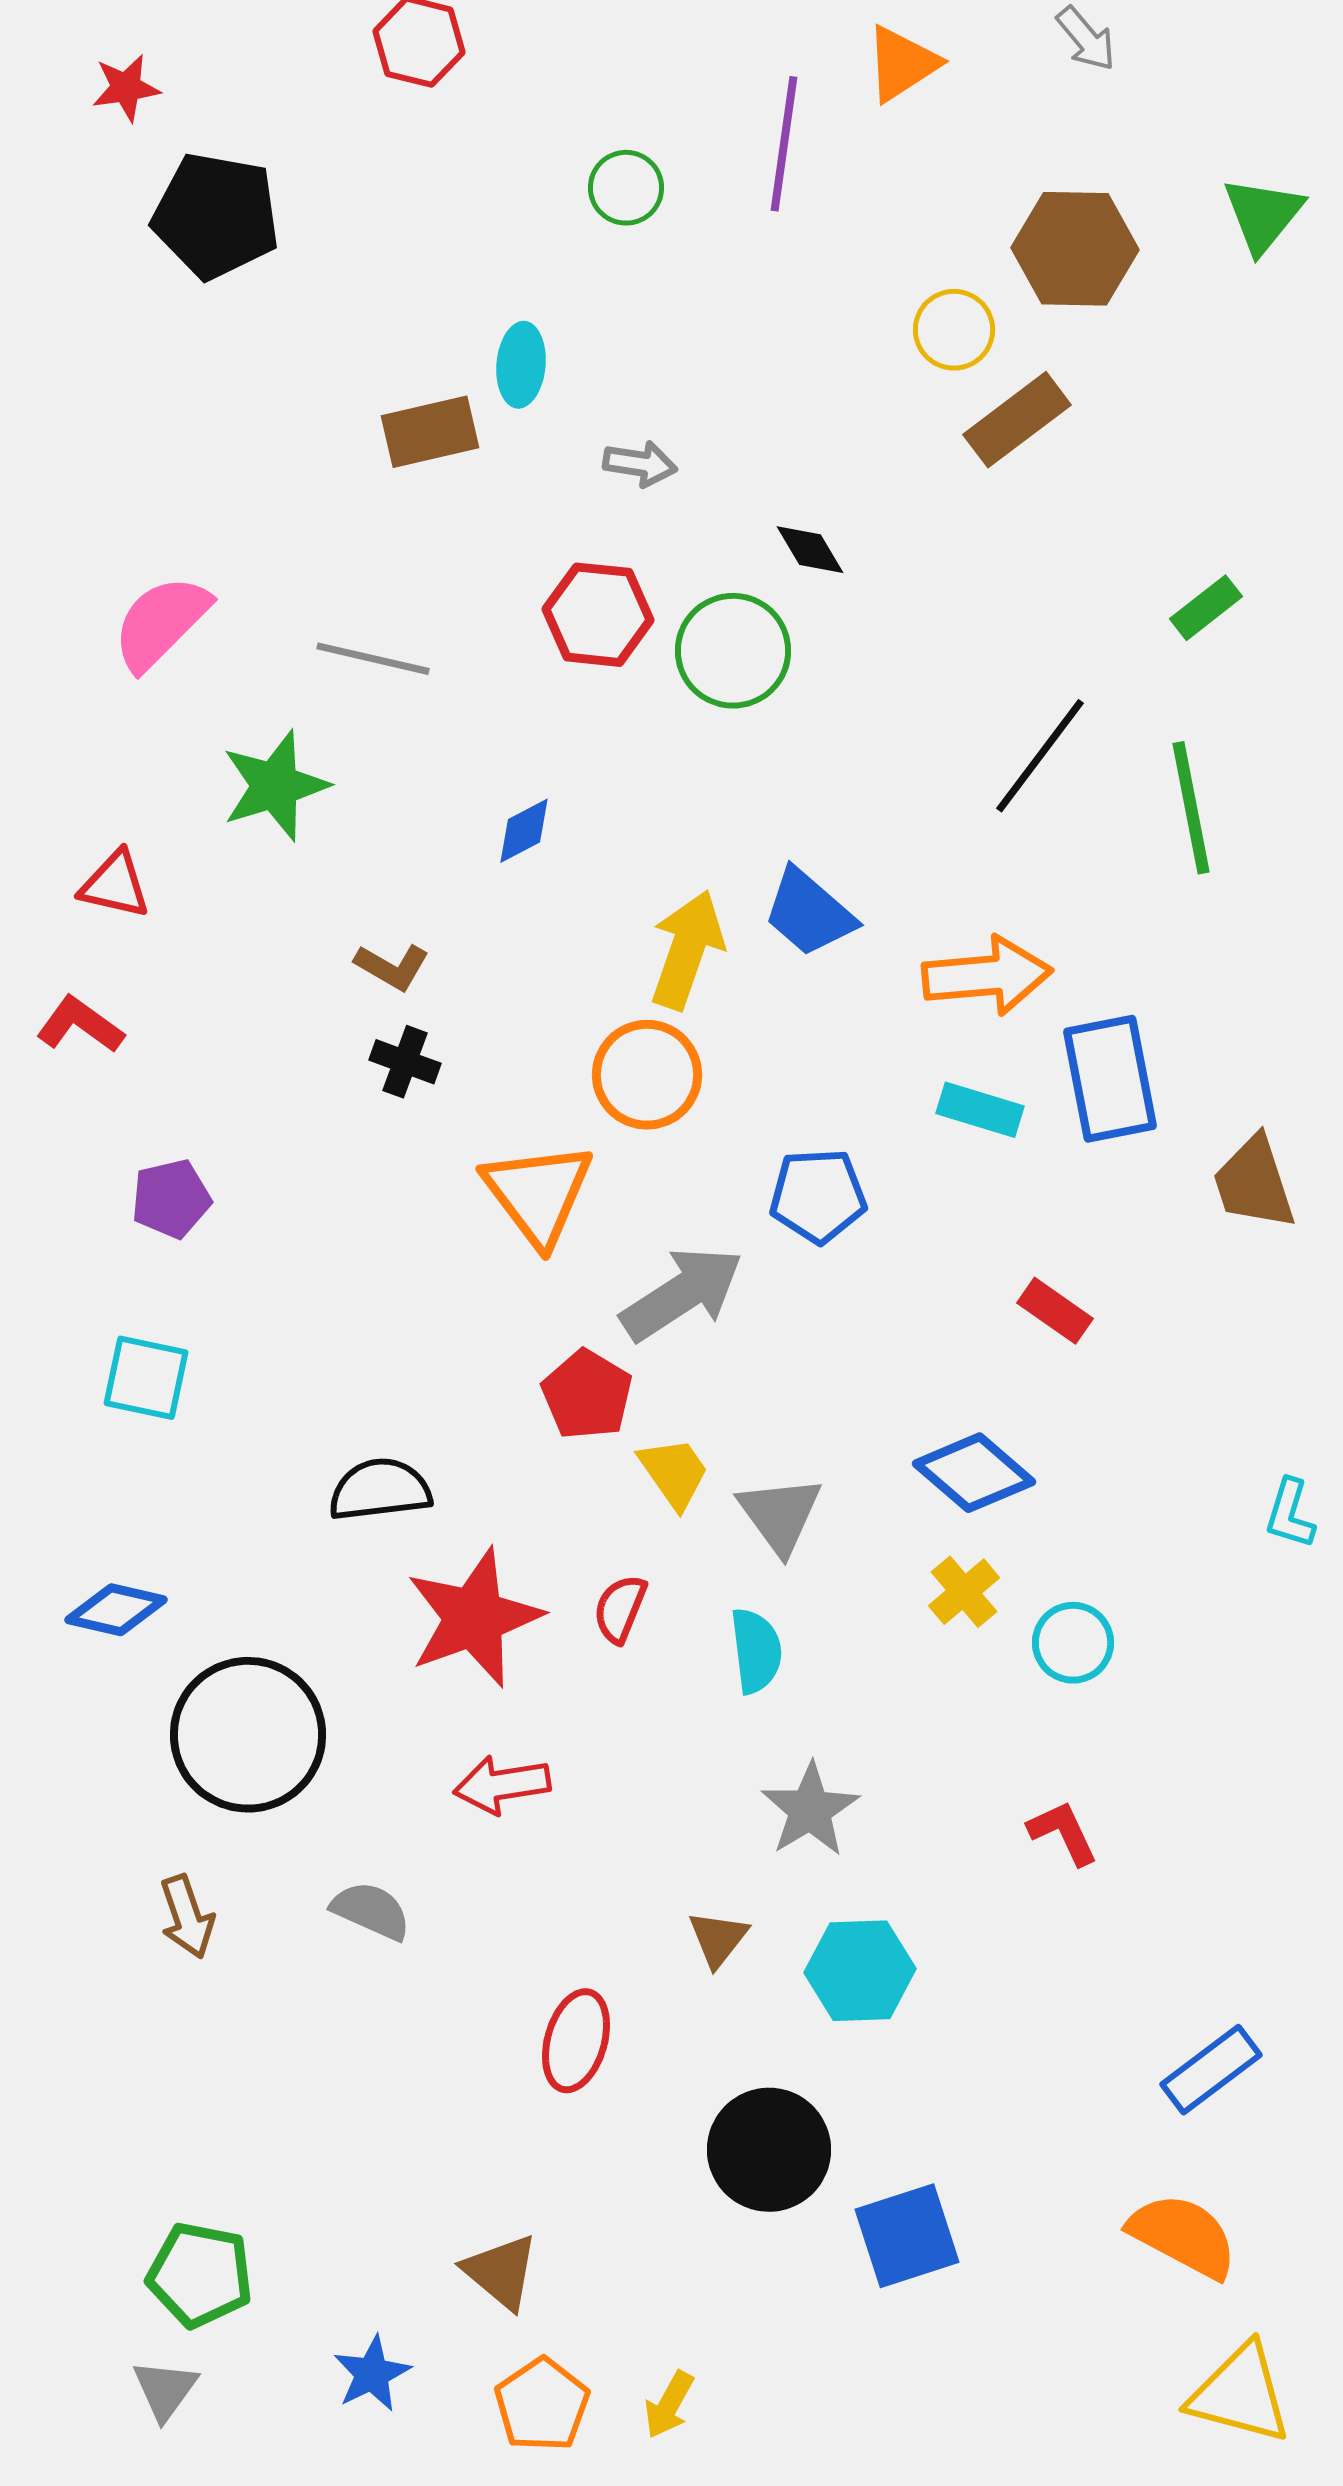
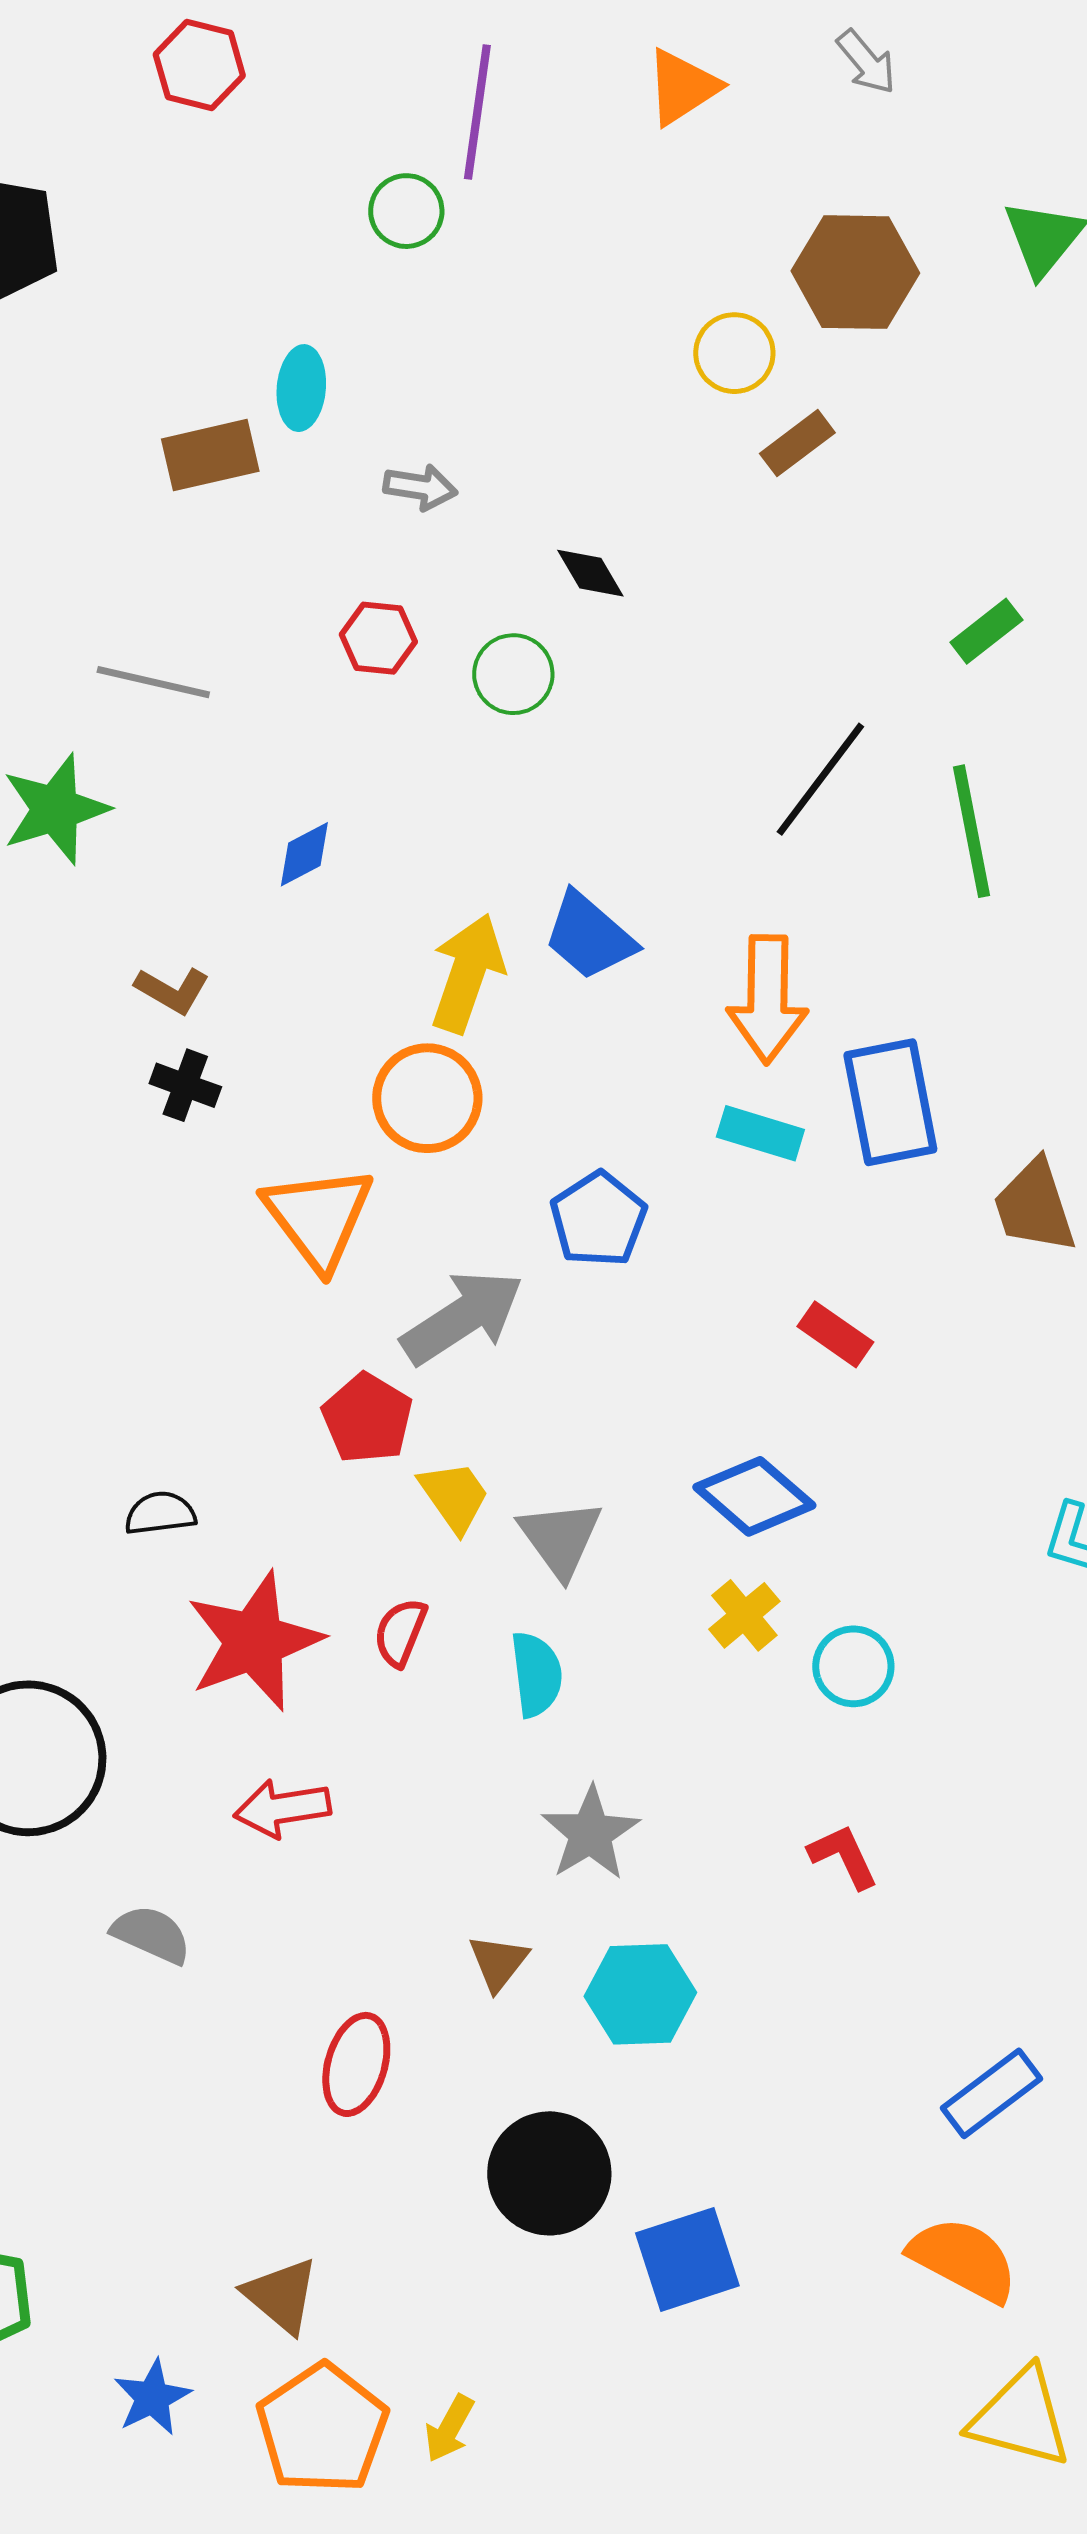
purple line: (784, 144) -> (477, 112), moved
brown rectangle: (1017, 420) -> (797, 443), size x0.7
red hexagon: (598, 615) -> (378, 638), size x0.7
green circle: (733, 651) -> (513, 674), size x0.7
orange arrow: (987, 976) -> (767, 999), turned 96
blue pentagon: (818, 1196) -> (598, 1219), turned -30
black semicircle: (380, 1490) -> (160, 1513), size x0.7
orange pentagon: (542, 2405) -> (322, 2428), size x1.4

